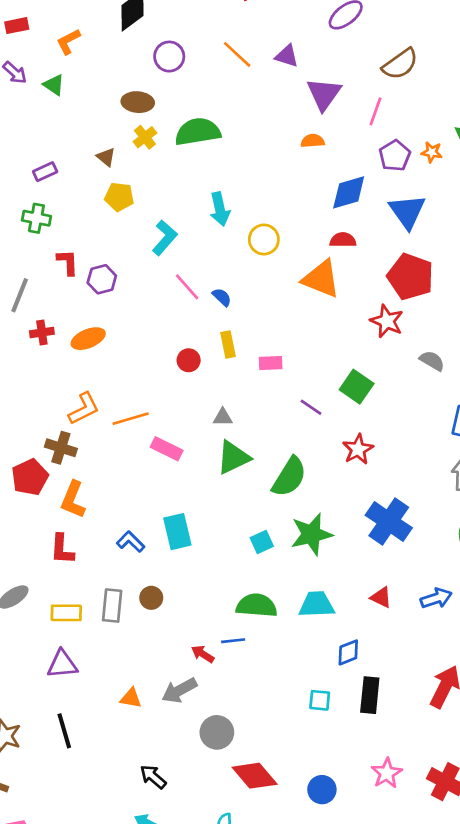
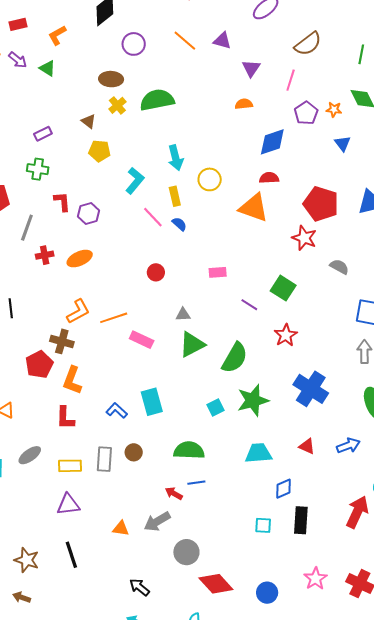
purple triangle: (324, 94) -> (251, 68), size x0.7
blue triangle: (407, 212) -> (343, 144), moved, size x0.6
yellow rectangle: (228, 344) -> (175, 196), moved
green semicircle: (257, 606) -> (189, 450), moved

